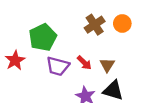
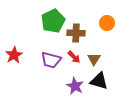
brown cross: (95, 25) -> (76, 33), moved, turned 36
green pentagon: (43, 37) -> (53, 21), moved

